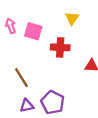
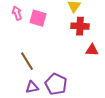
red cross: (60, 47) -> (80, 26), moved

